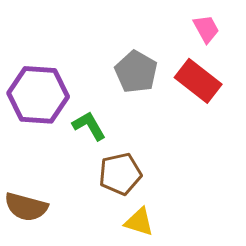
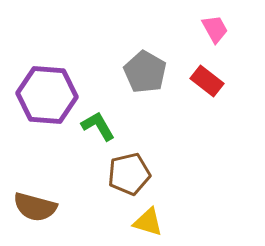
red rectangle: (198, 81) -> (207, 81), size x0.7

